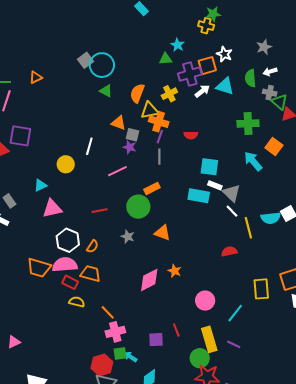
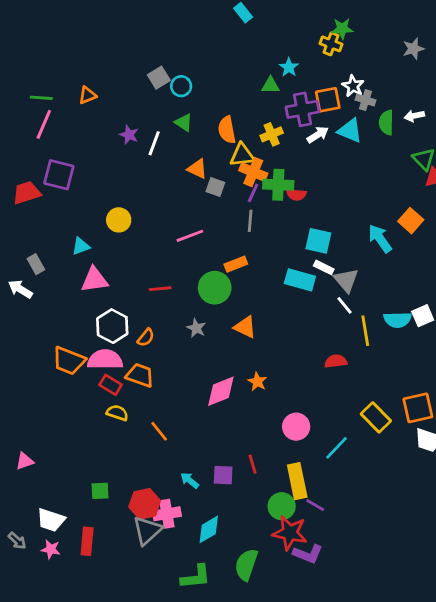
gray star: (264, 47) -> (413, 49), moved
cyan circle: (102, 65) -> (181, 86), size x0.6
orange semicircle: (137, 93) -> (227, 130), turned -36
gray cross: (270, 93) -> (366, 100), moved
green cross: (248, 124) -> (278, 185), moved
white line: (89, 146) -> (154, 143), moved
purple star: (130, 147) -> (129, 135), moved
yellow rectangle: (261, 289) -> (376, 417), turned -45
pink cross: (115, 332) -> (167, 514), moved
purple line: (234, 344) -> (315, 505), moved
green square: (120, 354) -> (100, 491), moved
cyan arrow: (130, 357) -> (190, 480), moved

